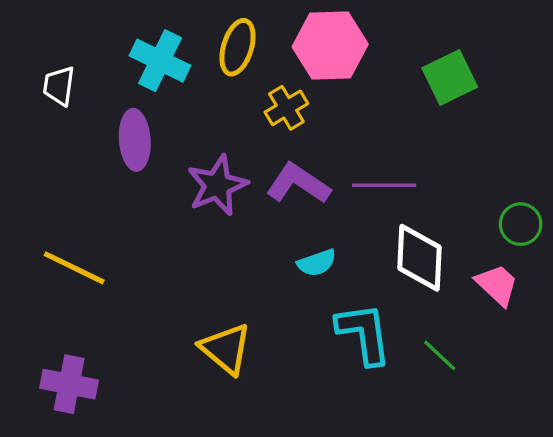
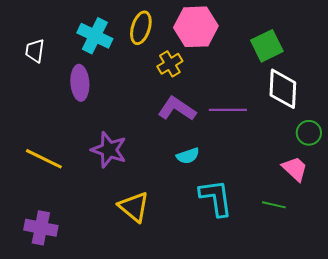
purple star: (217, 185) -> (109, 150), moved, turned -30
white diamond: (419, 258) -> (283, 89), moved
green line: (440, 355) -> (274, 205), moved, turned -30

